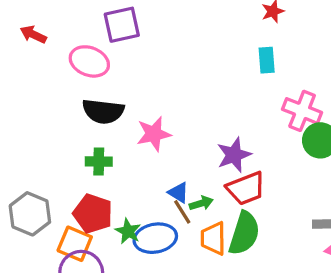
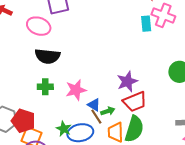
pink cross: (302, 111) -> (163, 15), moved
pink star: (154, 134) -> (76, 90), moved
red pentagon: (93, 214) -> (23, 121), moved

